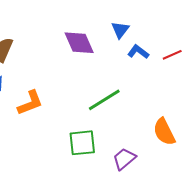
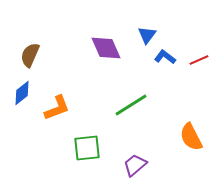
green square: (82, 143) -> (87, 148), moved
purple trapezoid: (124, 159) -> (135, 165), moved

